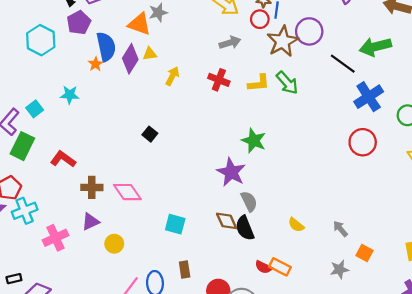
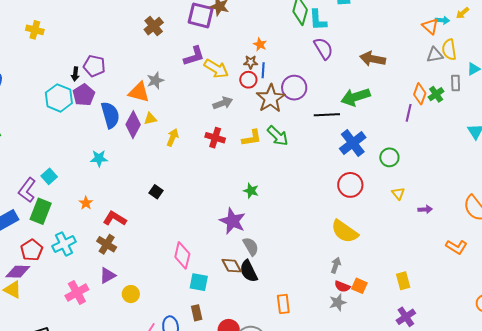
cyan hexagon: (41, 40) -> (59, 98), moved
orange star: (96, 64) -> (86, 203), moved
black line: (343, 64) -> (327, 115), turned -35
cyan star: (70, 95) -> (99, 158), moved
green star: (254, 141) -> (251, 191), size x0.7
red L-shape: (63, 159) -> (115, 219), moved
brown cross: (92, 187) -> (107, 244), turned 36
pink diamond: (127, 192) -> (182, 255), moved, turned 52
cyan cross: (25, 211) -> (64, 244), moved
cyan square: (175, 224) -> (199, 282), moved
yellow semicircle: (296, 225) -> (345, 231), moved, size x1.8
gray arrow: (340, 229) -> (336, 265), turned 63
red semicircle: (263, 267) -> (342, 286), moved
orange rectangle: (280, 267) -> (283, 304), turned 60

